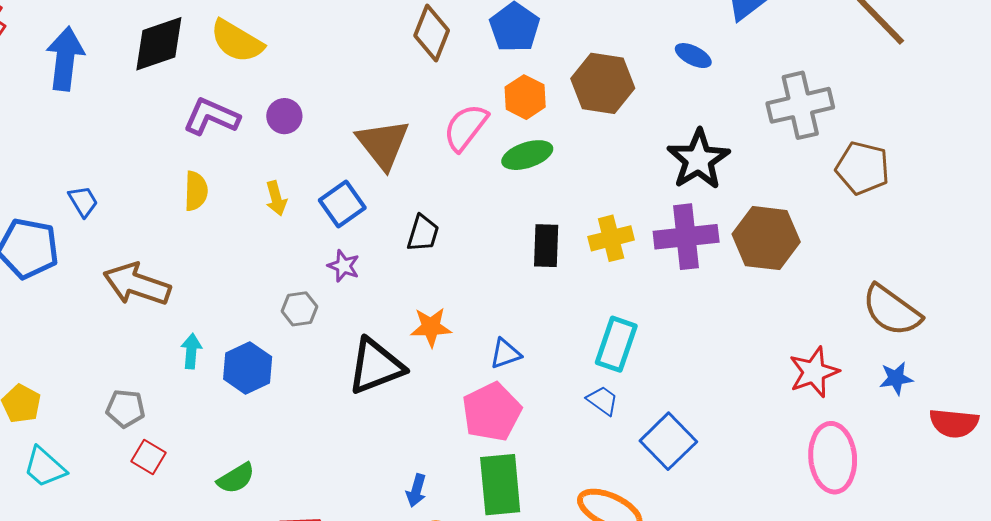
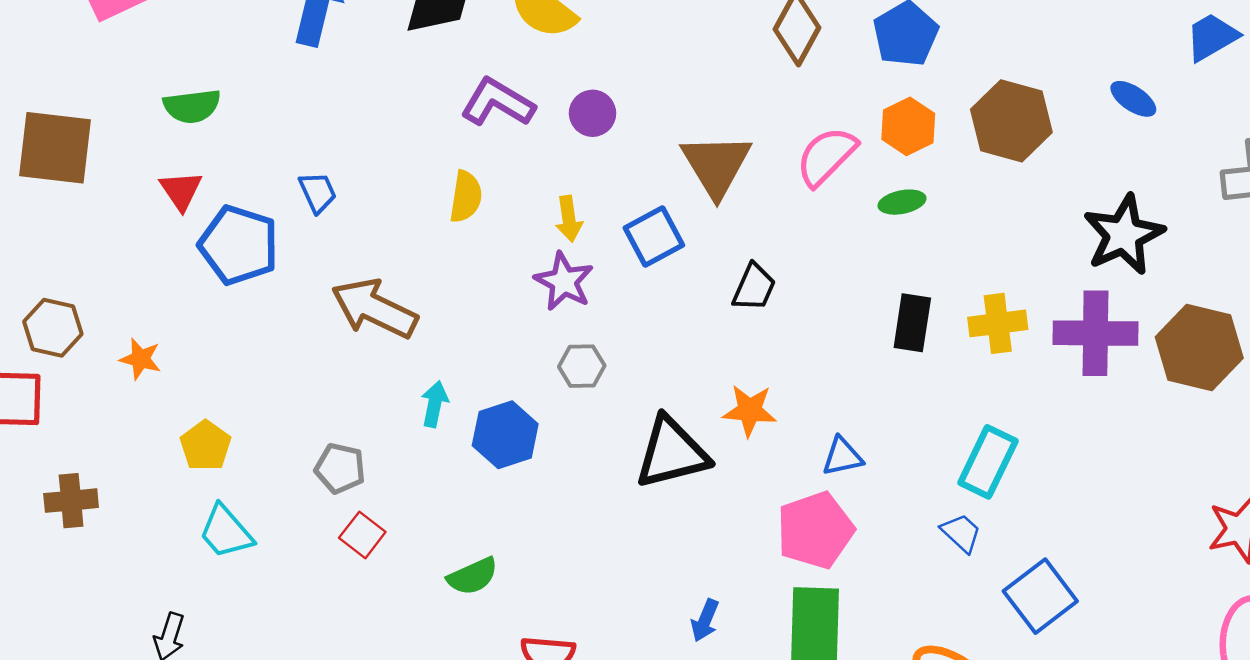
green ellipse: (527, 155) -> (902, 202), size x0.7
purple star: (344, 266) -> (564, 281), moved, size x1.4

